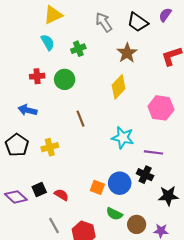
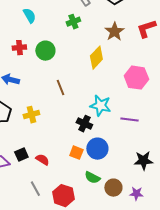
green cross: (78, 49) -> (73, 22), moved
brown star: (127, 53) -> (114, 32), moved
black cross: (145, 175) -> (84, 124), moved

